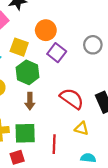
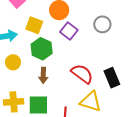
yellow triangle: (82, 128) -> (91, 101), size x1.6

